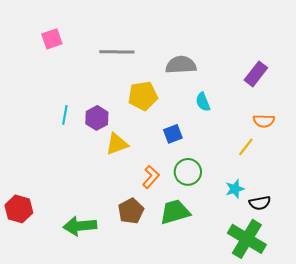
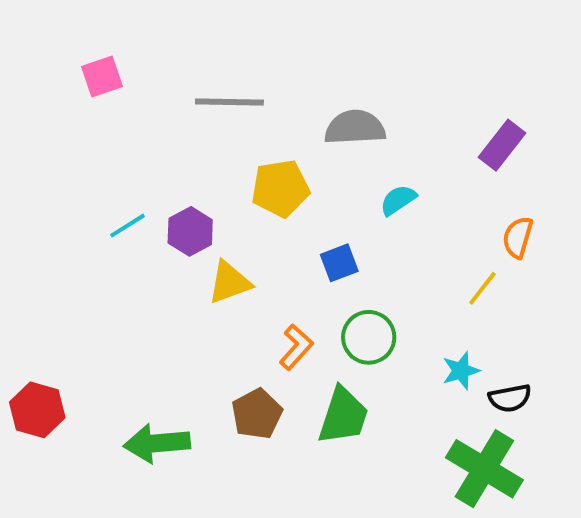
cyan semicircle: (203, 102) -> (398, 200), turned 78
cyan line: (65, 115) -> (127, 226), turned 48
orange semicircle: (264, 121) -> (518, 237), turned 105
green trapezoid: (175, 212) -> (343, 416), turned 124

